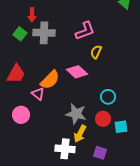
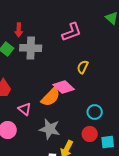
pink L-shape: (85, 31) -> (72, 32), moved
orange semicircle: (50, 80) -> (51, 97), moved
gray star: (76, 114) -> (50, 129), moved

